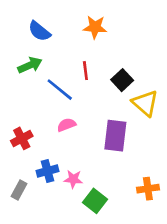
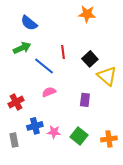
orange star: (95, 27) -> (87, 14), moved
purple rectangle: (115, 136) -> (85, 100), size x0.6
gray rectangle: (19, 190) -> (14, 140), turned -40
green square: (95, 201) -> (79, 136), moved

